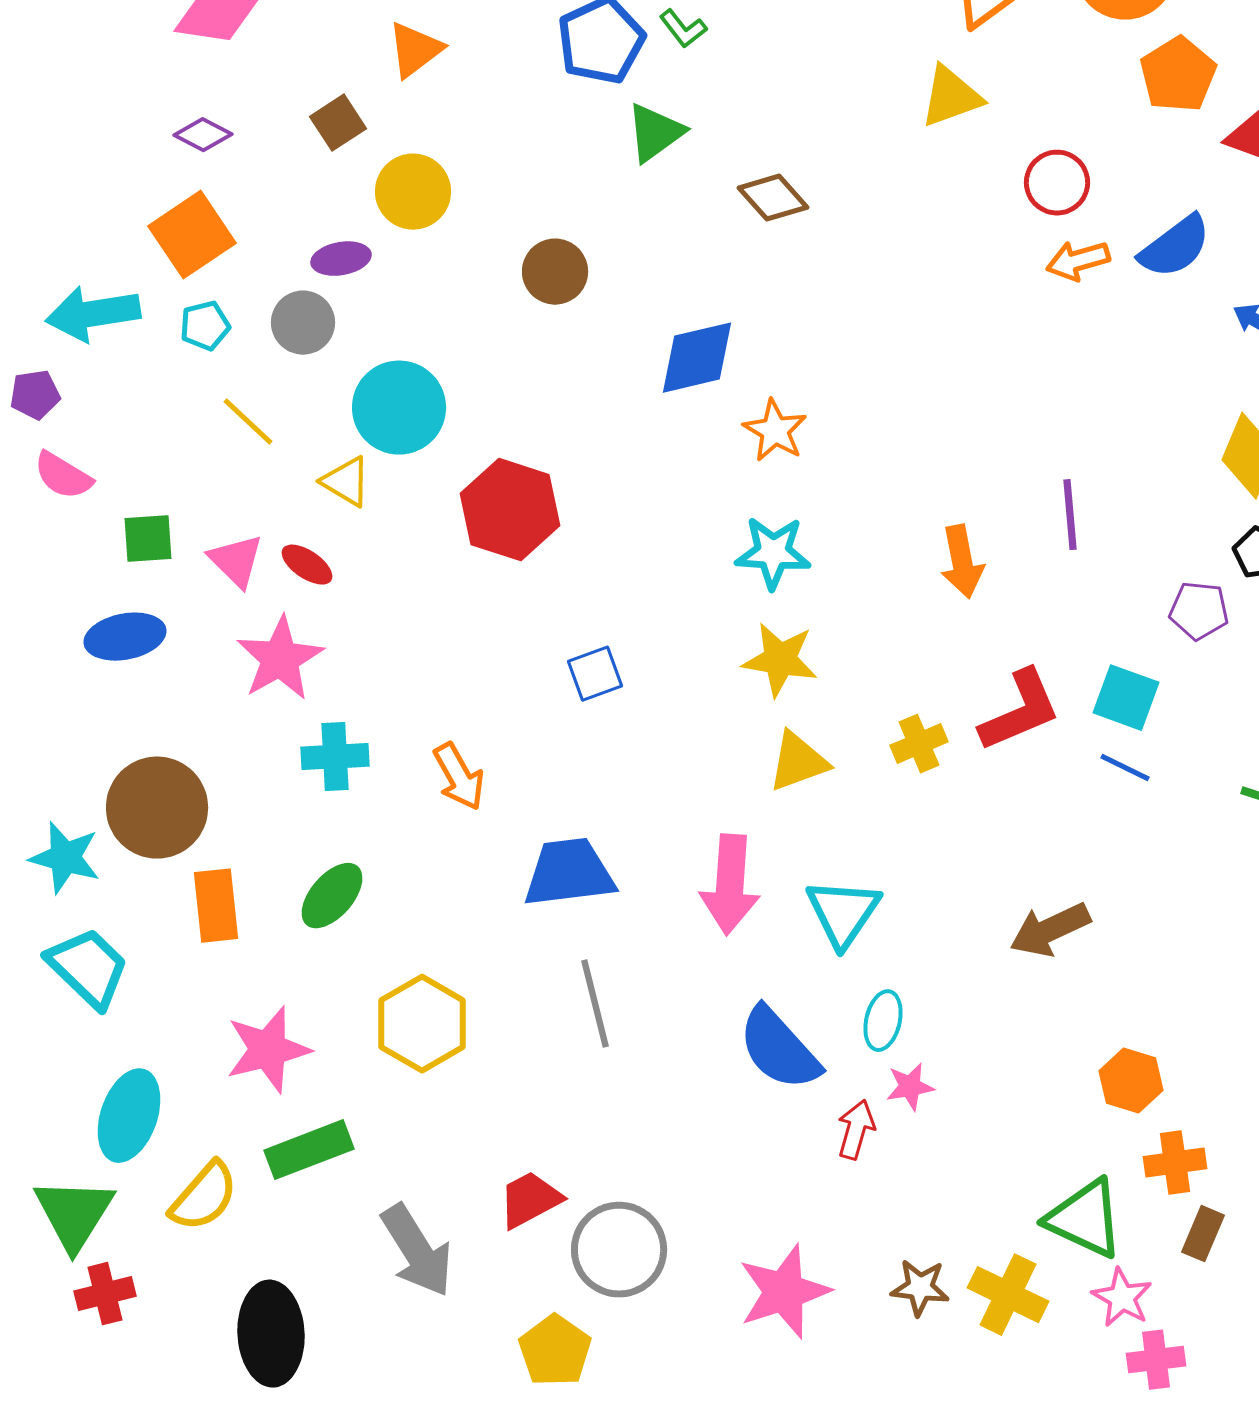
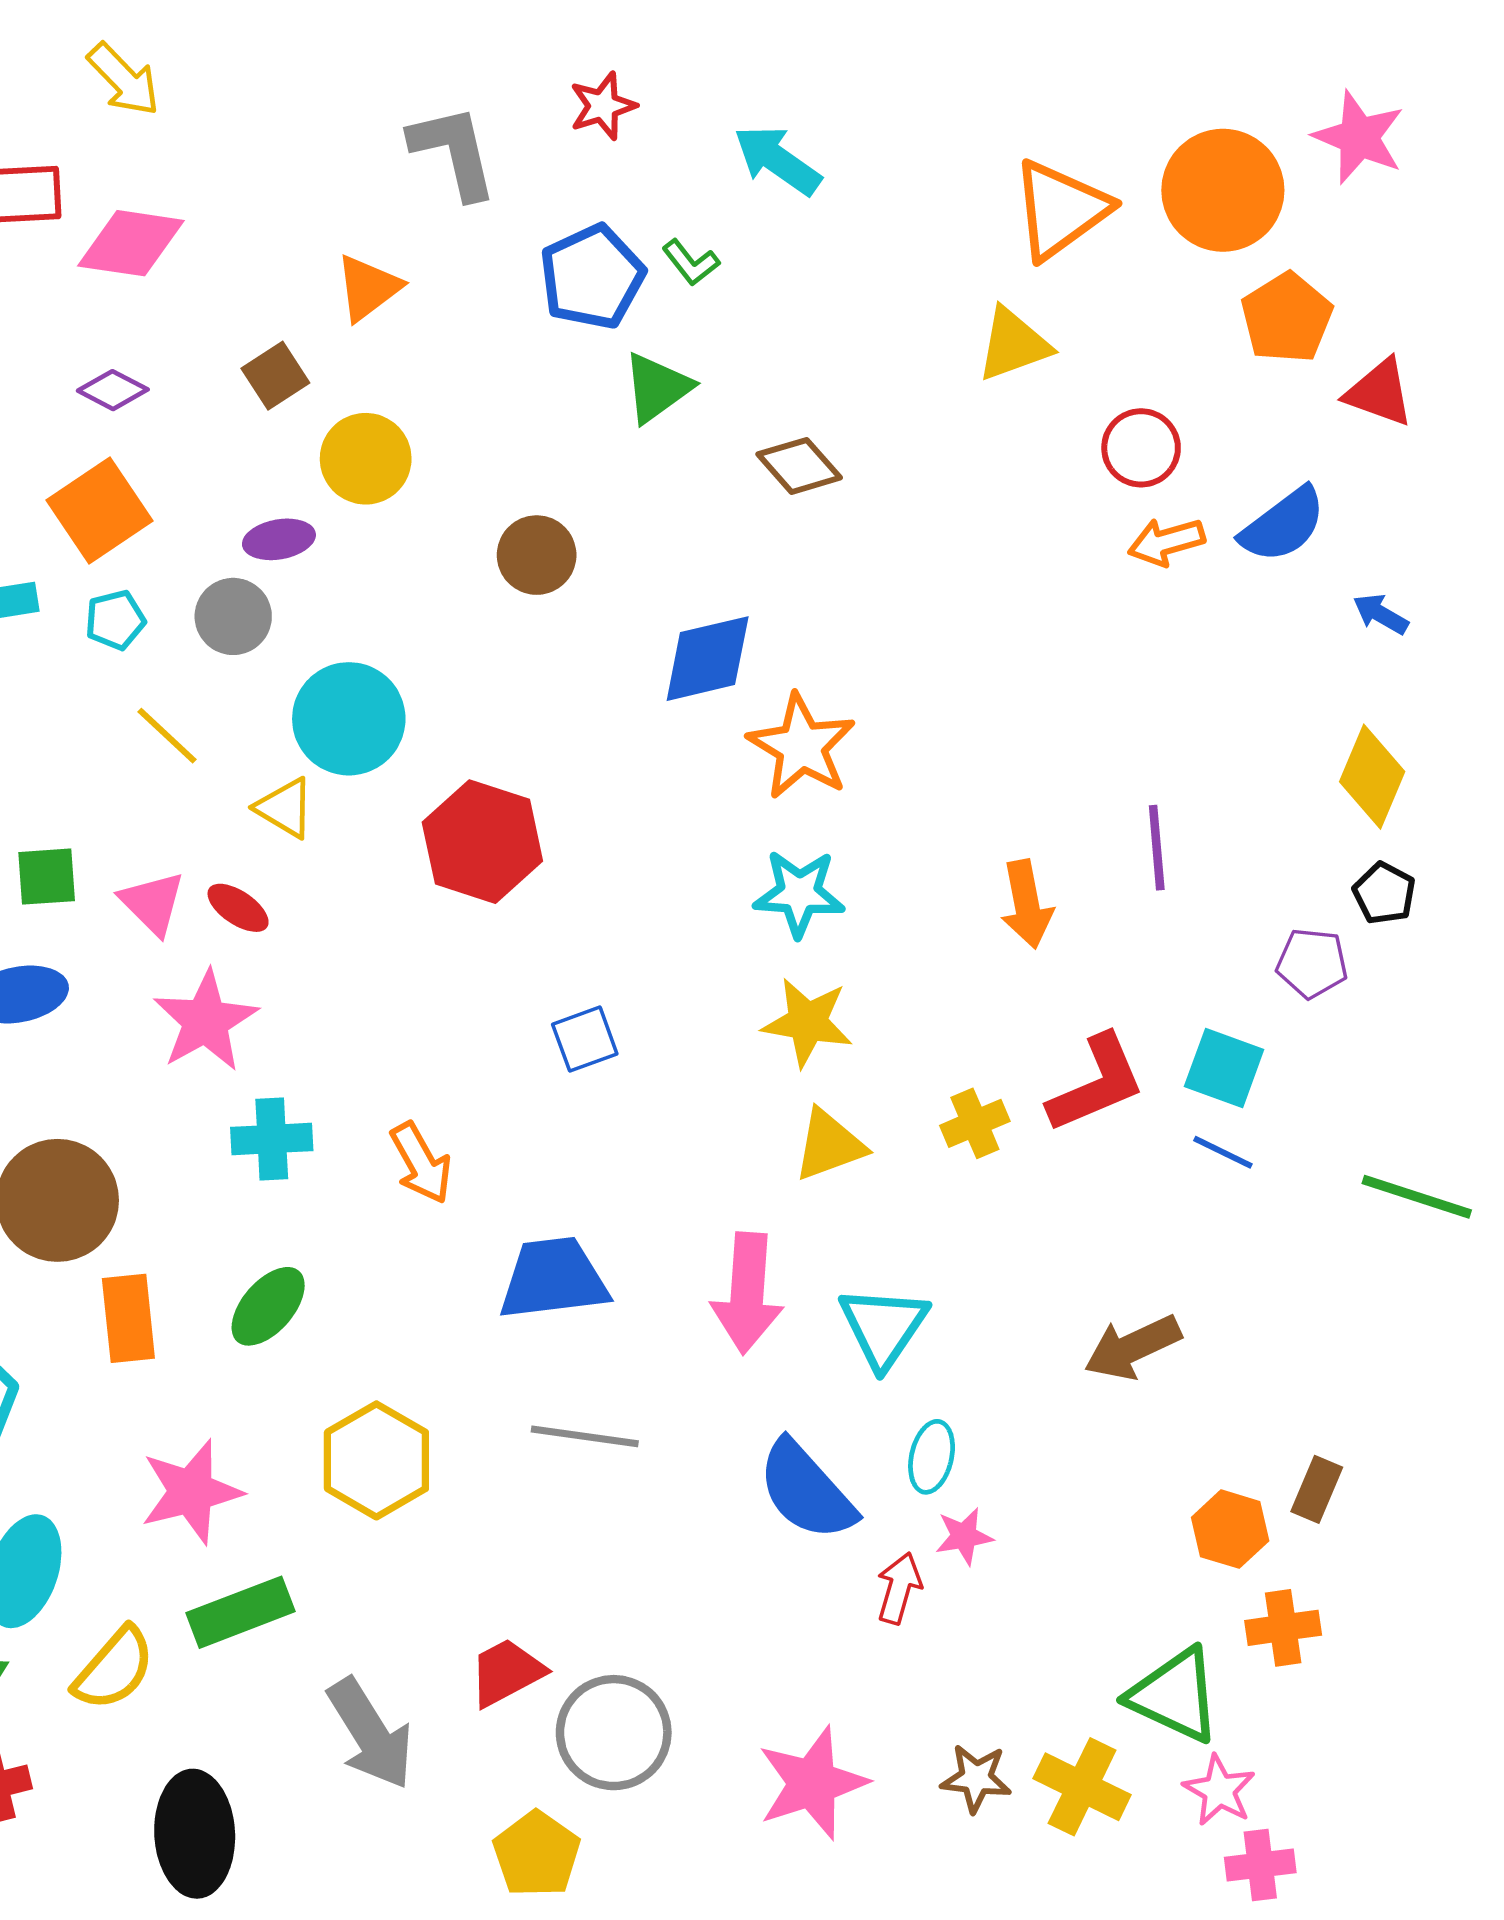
orange star: (775, 431) -> (801, 746), size x1.4
gray line: (595, 1004) -> (585, 1436), turned -68
brown rectangle: (1203, 1234) -> (1317, 1489), moved

